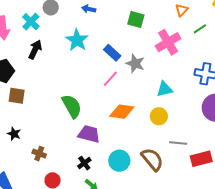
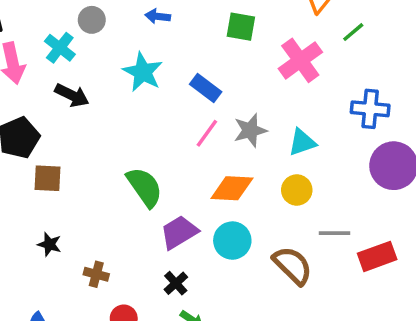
black arrow: (35, 50) -> (72, 95), turned 96
gray star: (135, 64) -> (250, 130), moved, turned -30
purple trapezoid: (89, 134) -> (179, 232), turned -40
cyan circle: (119, 161) -> (232, 241), moved

